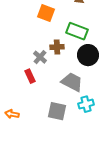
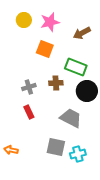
gray cross: (40, 57) -> (29, 87), moved, turned 32
cyan cross: (86, 104) -> (78, 154), moved

